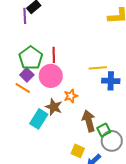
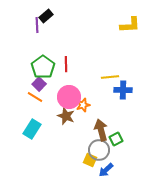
pink circle: (51, 76) -> (69, 97), moved
cyan rectangle: (39, 119) -> (32, 129), moved
gray circle: (112, 141) -> (99, 150), moved

